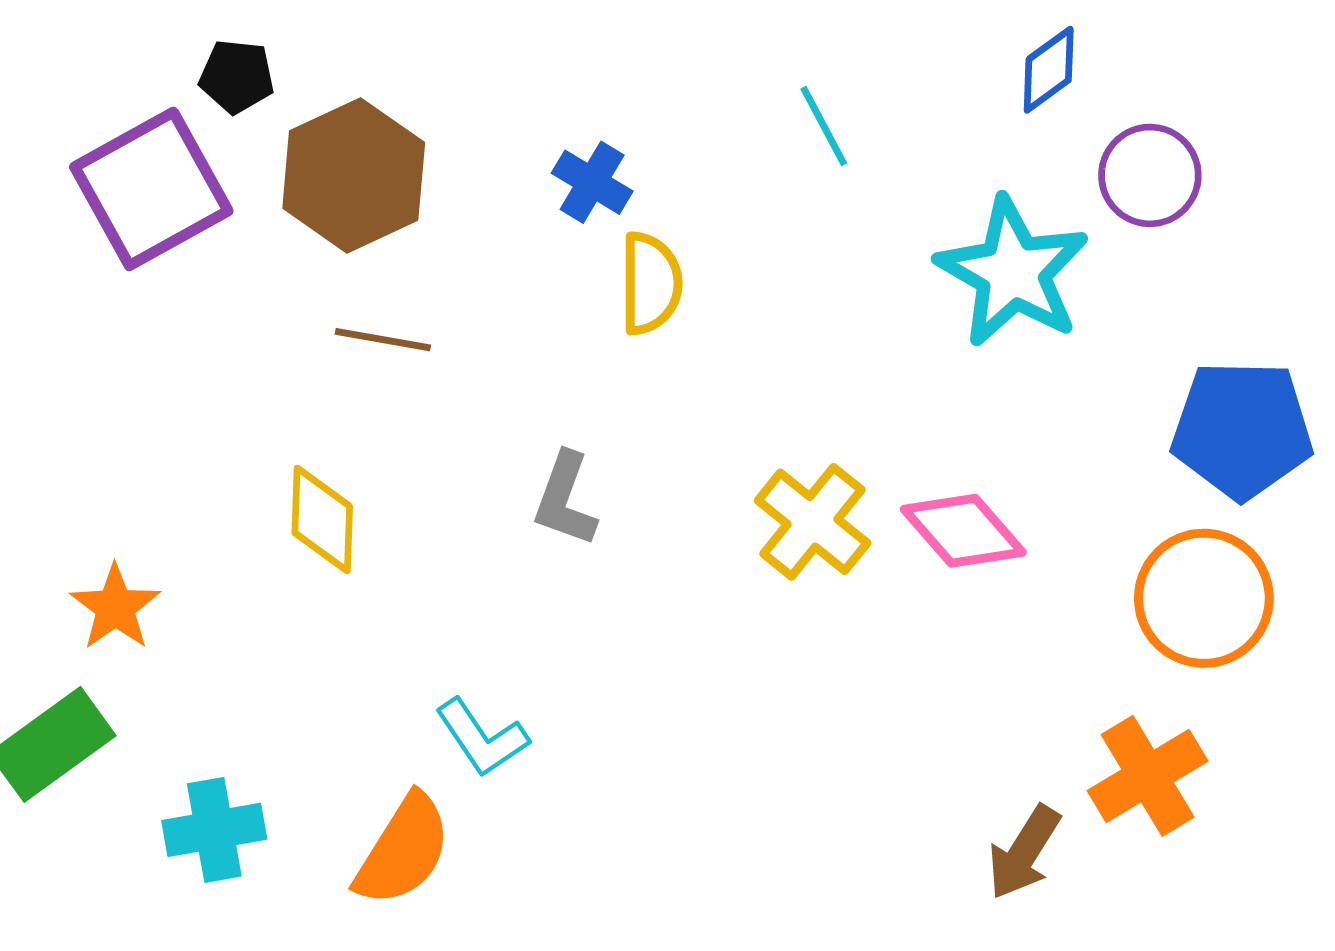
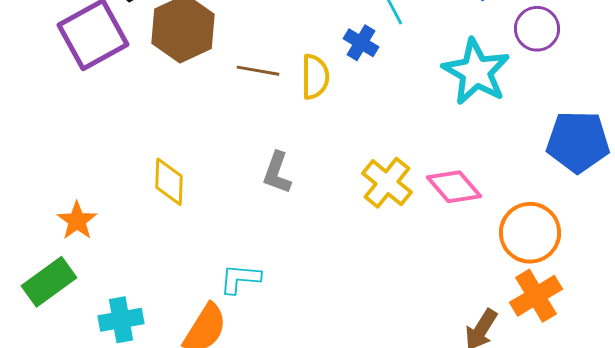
blue cross: (592, 182) -> (361, 43), moved
brown line: (383, 340) -> (258, 71), moved
orange circle: (1204, 598) -> (530, 233), moved
cyan L-shape: (482, 738) -> (240, 279), turned 129

